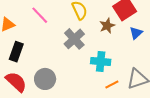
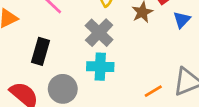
black rectangle: (16, 52) -> (40, 51), moved
cyan cross: (101, 61) -> (100, 67), moved

